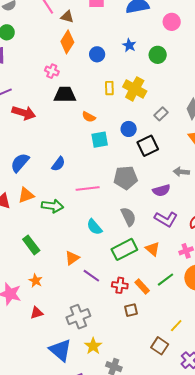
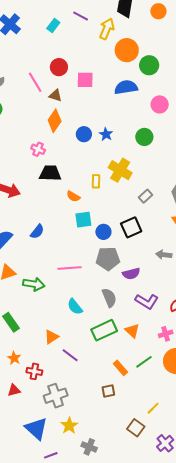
blue star: (129, 45) -> (106, 134), moved
yellow rectangle: (109, 88) -> (96, 181), moved
blue circle: (129, 129) -> (103, 232), moved
blue semicircle: (58, 164) -> (37, 232), moved
purple semicircle: (161, 190) -> (131, 274), moved
red cross: (120, 285) -> (34, 371), moved

